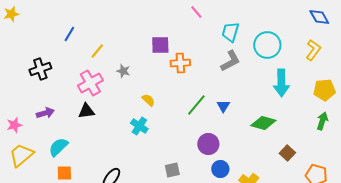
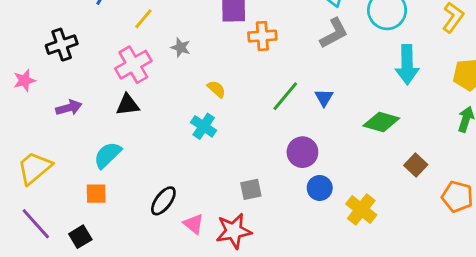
pink star: (14, 125) -> (24, 80), moved
cyan semicircle: (58, 147) -> (108, 155), moved

